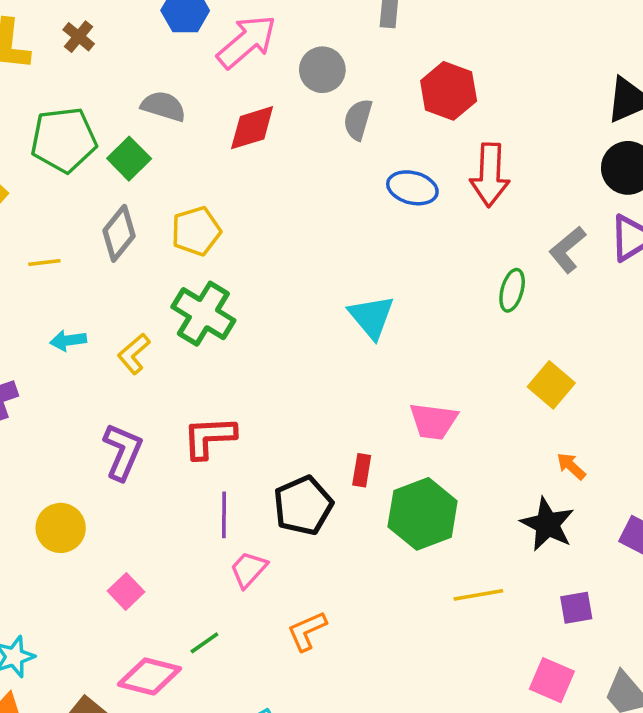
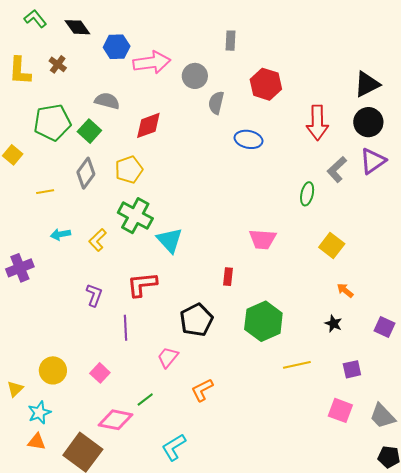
pink arrow: (247, 42) -> (152, 62), turned 36
red diamond: (252, 128) -> (148, 125), moved
red arrow: (490, 175) -> (317, 123), moved
cyan triangle: (371, 317) -> (170, 240), moved
pink trapezoid: (433, 421) -> (263, 239), moved
purple L-shape: (123, 452) -> (94, 295), size x0.7
red rectangle: (362, 470) -> (228, 277), moved
purple line: (224, 515) -> (125, 328), moved
black star: (547, 524) -> (333, 324), size x0.6
yellow circle: (61, 528) -> (53, 370), moved

